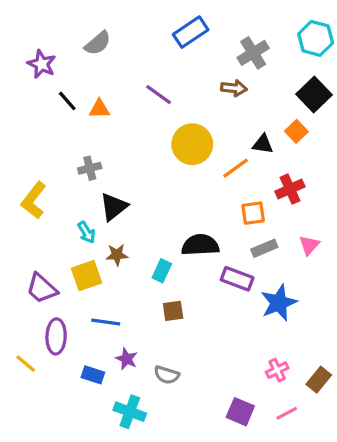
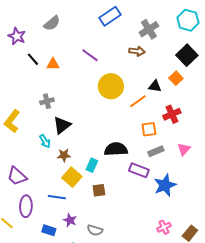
yellow square: (87, 276) -> (72, 177), moved, turned -30

